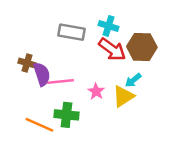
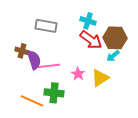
gray rectangle: (71, 32) -> (46, 26), moved
cyan arrow: (133, 80) -> (113, 56), moved

